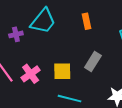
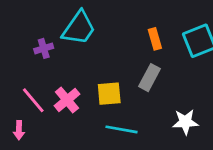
orange rectangle: (87, 21) -> (155, 39), moved

